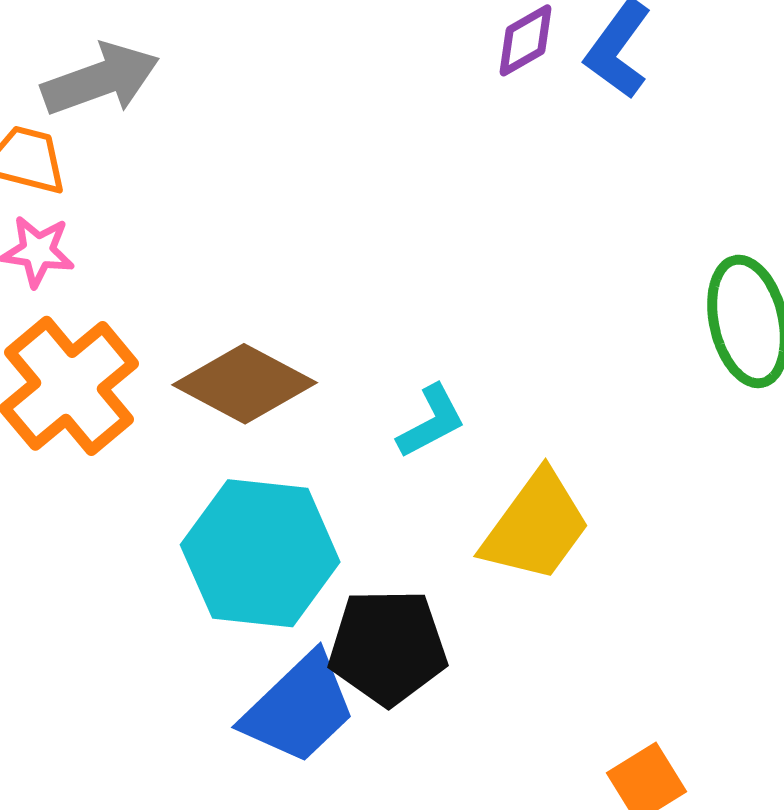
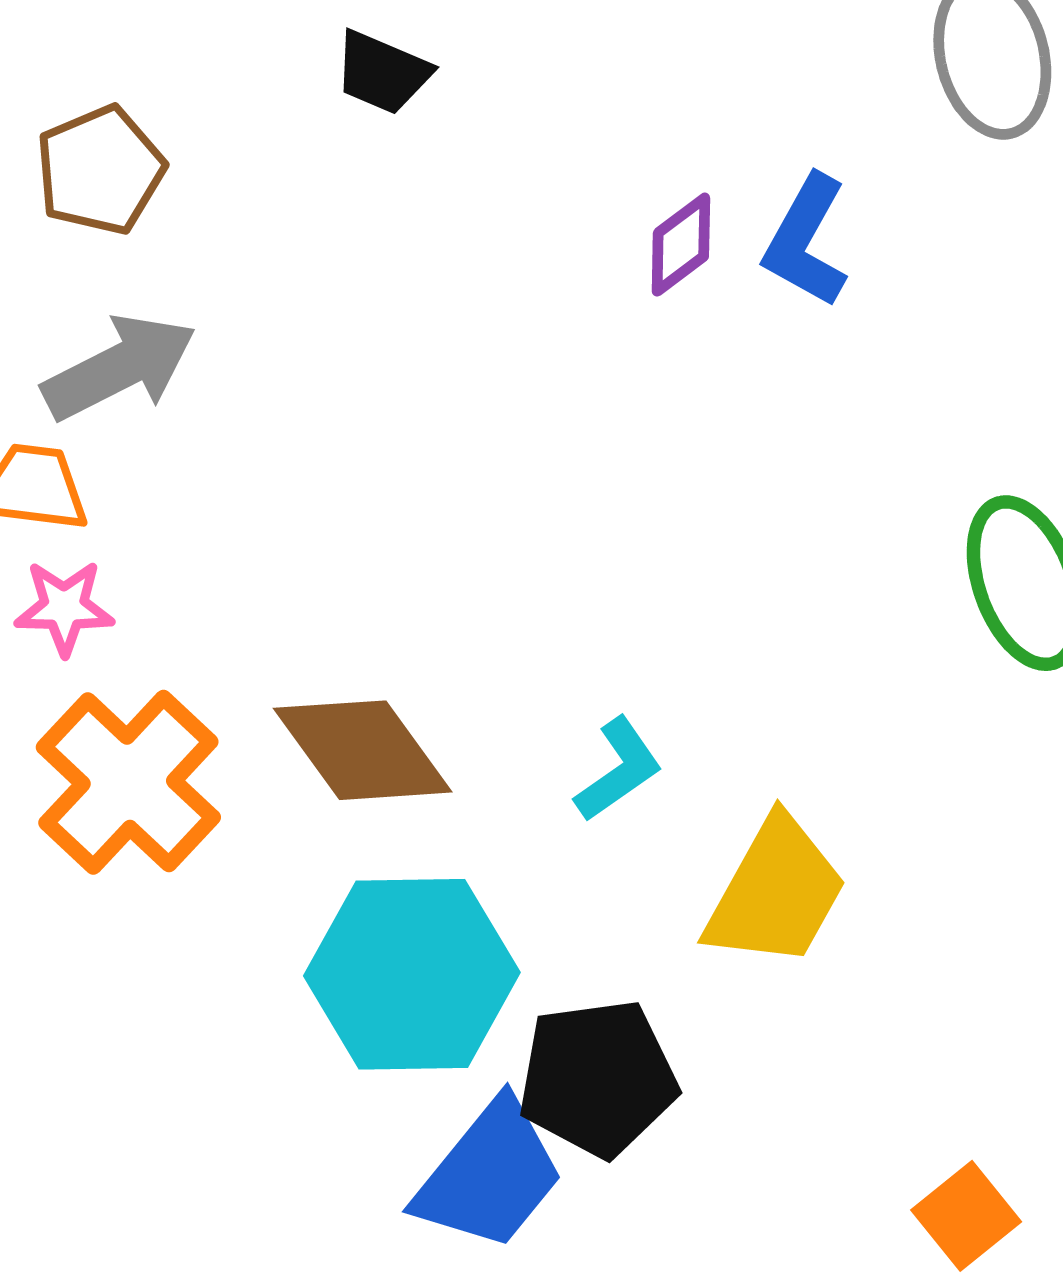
brown diamond: (245, 384) -> (363, 750), turned 33

